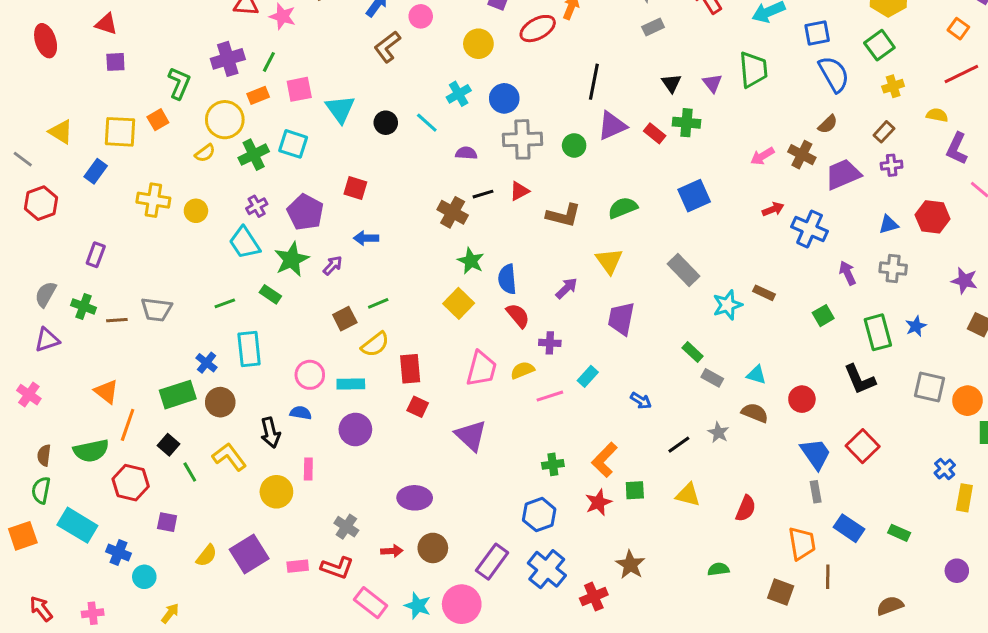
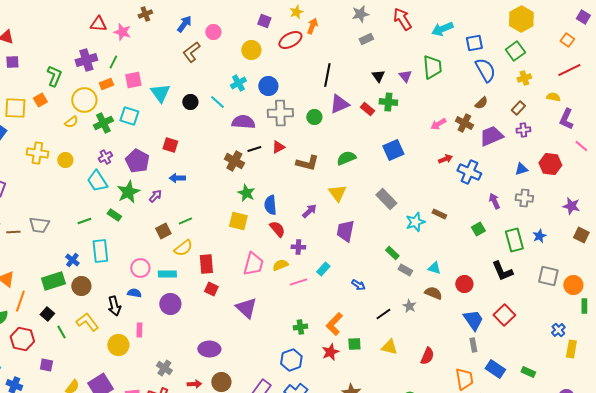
purple semicircle: (466, 153) -> (243, 122), size x1.6
yellow square: (459, 303) -> (238, 221), turned -30

